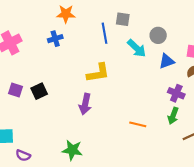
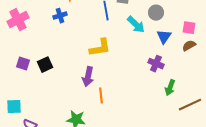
blue triangle: (167, 61) -> (164, 37), turned -35
purple cross: (176, 93) -> (156, 64), moved
orange line: (138, 124) -> (101, 96), moved, turned 70

